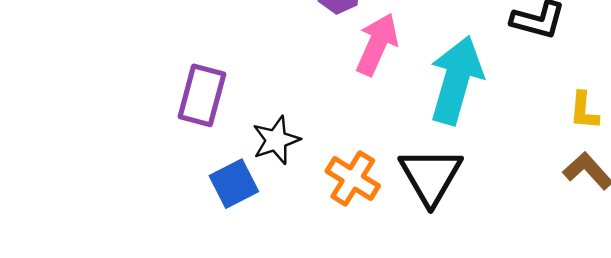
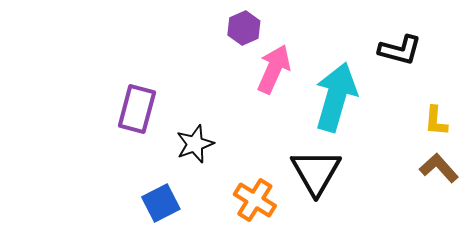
orange cross: (353, 178) -> (255, 200), moved
blue square: (234, 184) -> (161, 203), moved

